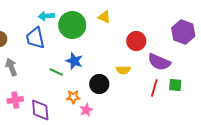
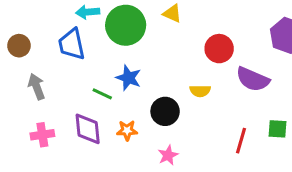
green square: (175, 85) -> (278, 129), moved
red line: (154, 88) -> (241, 141), moved
purple diamond: (40, 110) -> (88, 129), moved
pink star: (86, 110) -> (168, 155), moved

